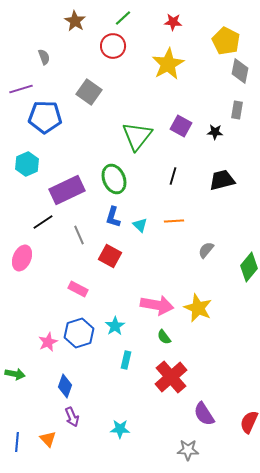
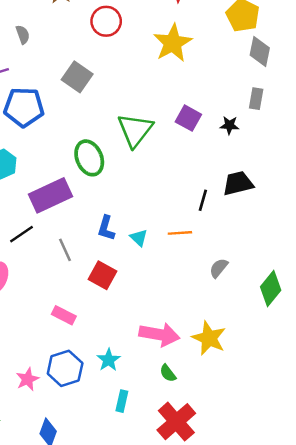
black line: (173, 176) -> (203, 200), moved
green ellipse: (114, 179) -> (89, 158), moved

